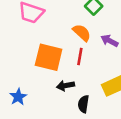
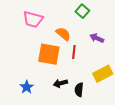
orange semicircle: (82, 33) -> (63, 34), moved
black arrow: (66, 86) -> (60, 83), moved

